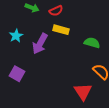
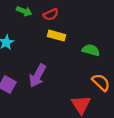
purple arrow: (40, 44) -> (38, 76), moved

